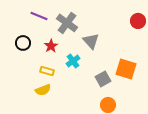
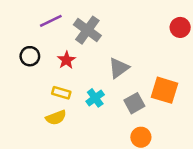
purple line: (39, 16) -> (51, 21), turned -48
gray triangle: (91, 41) -> (119, 68), moved, turned 36
cyan cross: (73, 61) -> (95, 98), moved

